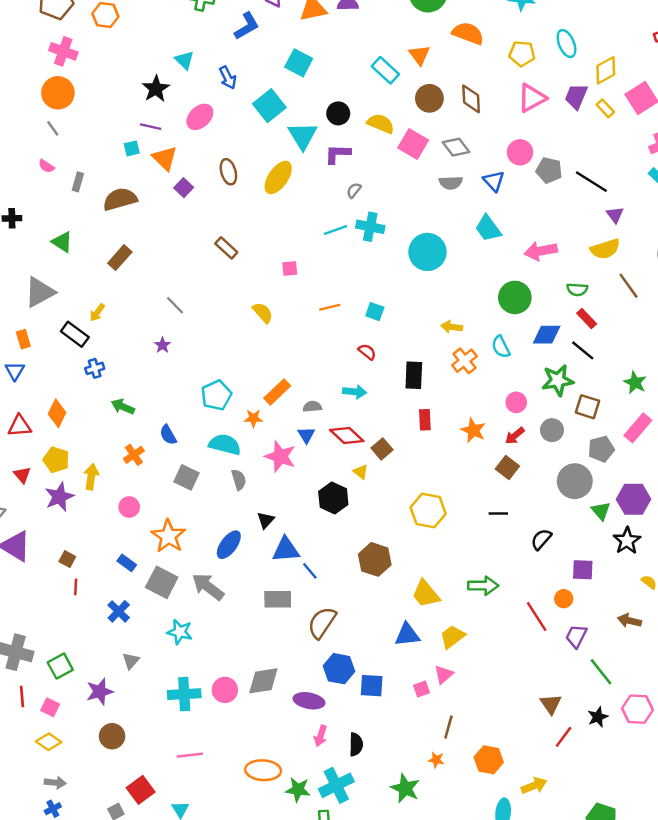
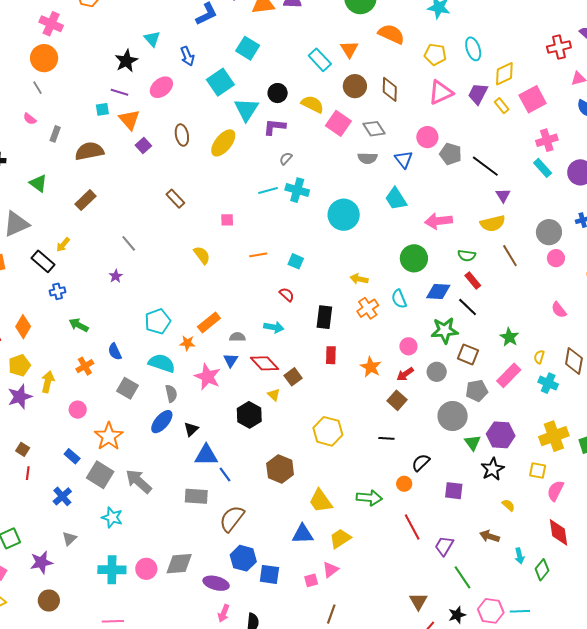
yellow pentagon: (56, 460) -> (19, 365), turned 30
blue ellipse: (229, 545) -> (162, 422), moved
orange circle: (564, 599) -> (404, 484), moved

